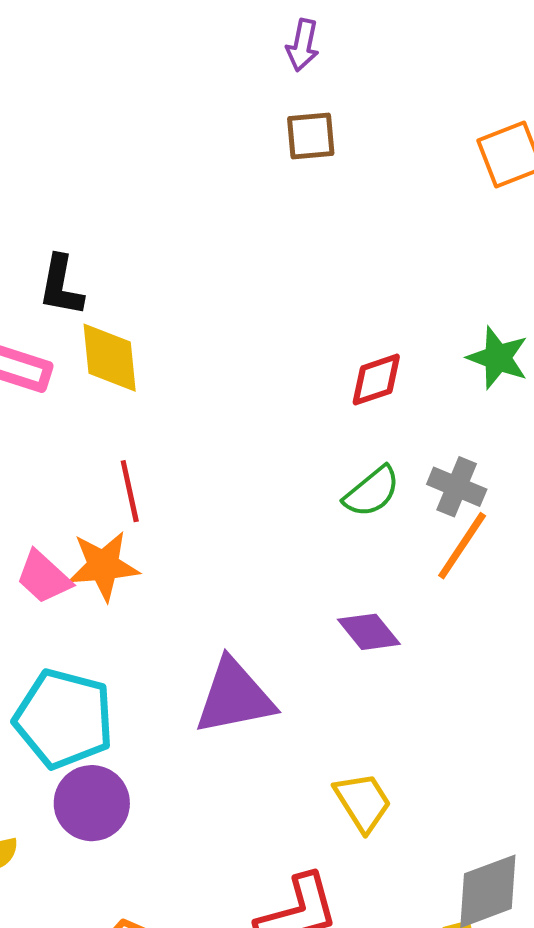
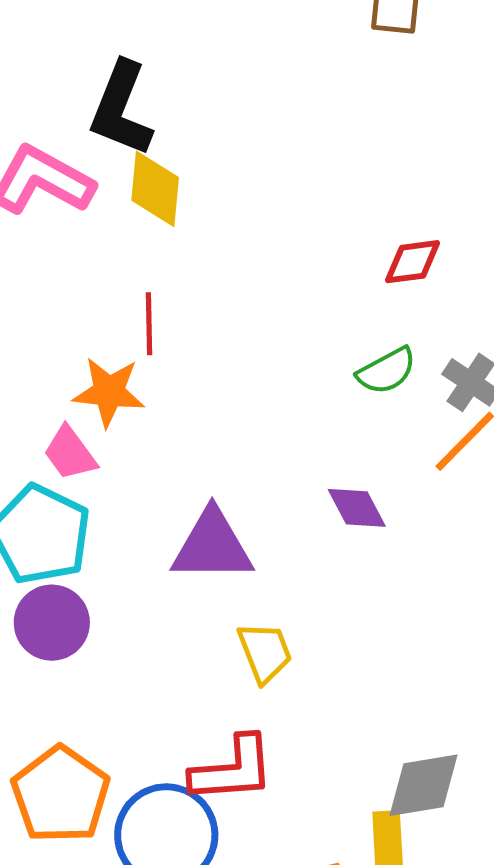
black L-shape: (61, 286) -> (121, 109), size x1.5
pink trapezoid: (44, 577) -> (70, 453), moved
yellow trapezoid: (363, 802) -> (265, 652), moved

